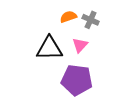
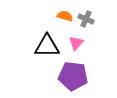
orange semicircle: (68, 17) -> (65, 16), turned 35

